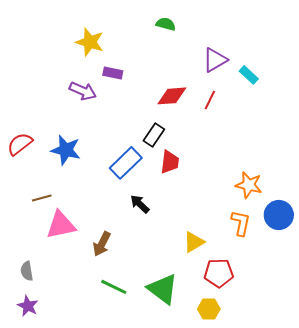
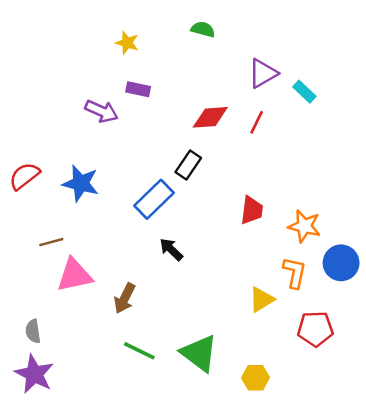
yellow star: (90, 42) -> (127, 43), moved, size x0.7
red trapezoid: (170, 162) -> (252, 210), moved
yellow triangle: (194, 242) -> (262, 299), moved
red pentagon: (219, 273) -> (315, 329), moved
purple star: (28, 306) -> (34, 374), size x1.5

